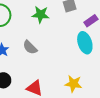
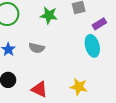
gray semicircle: (30, 47) -> (37, 48), turned -35

